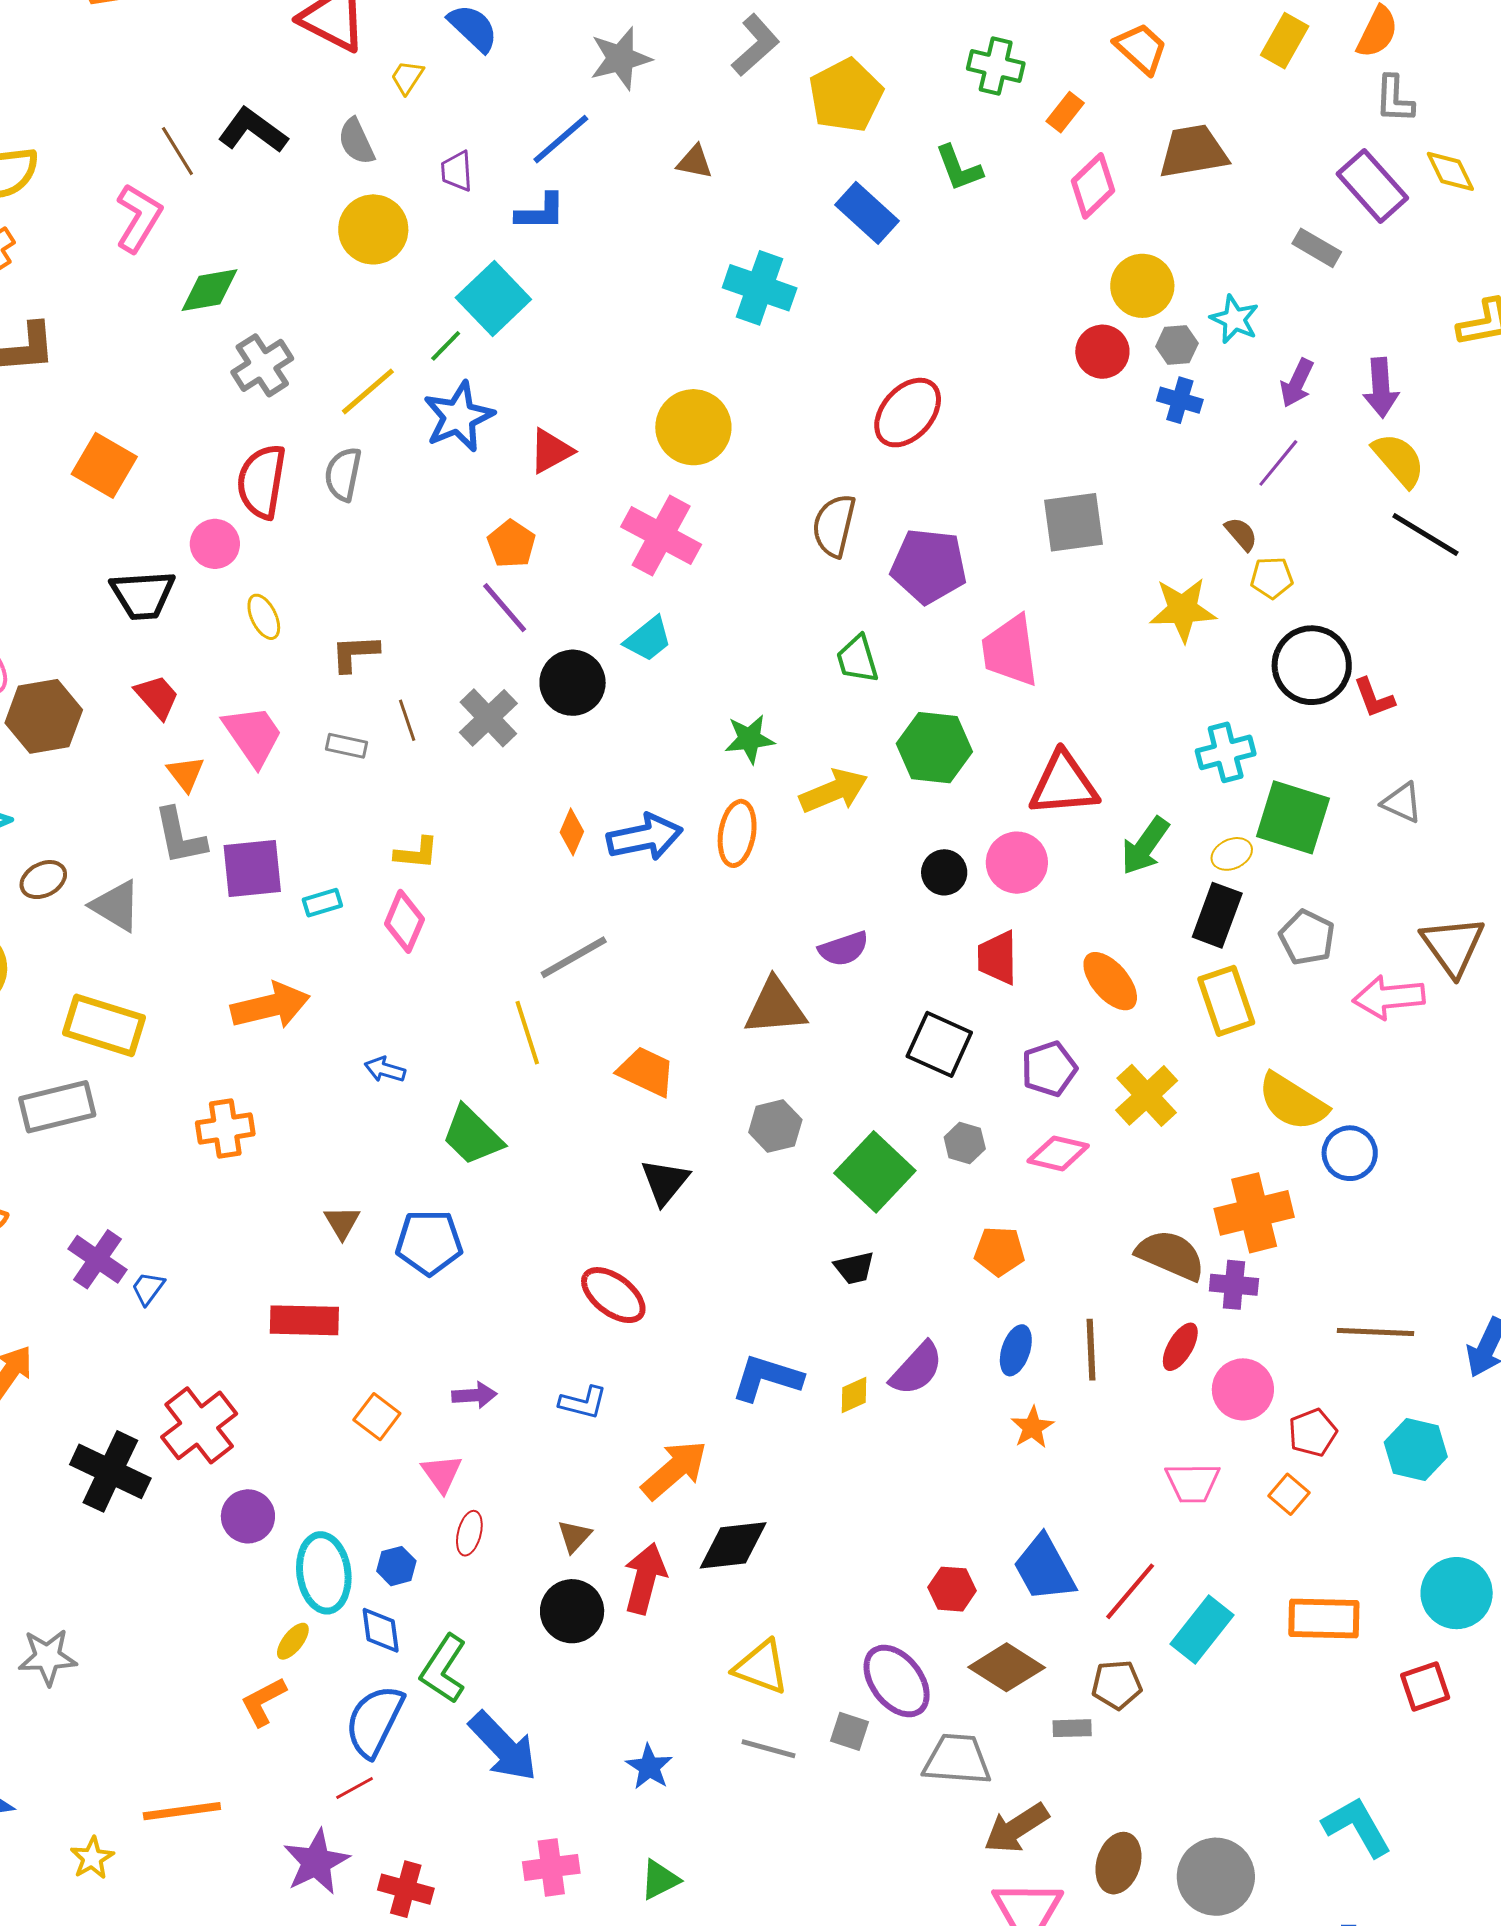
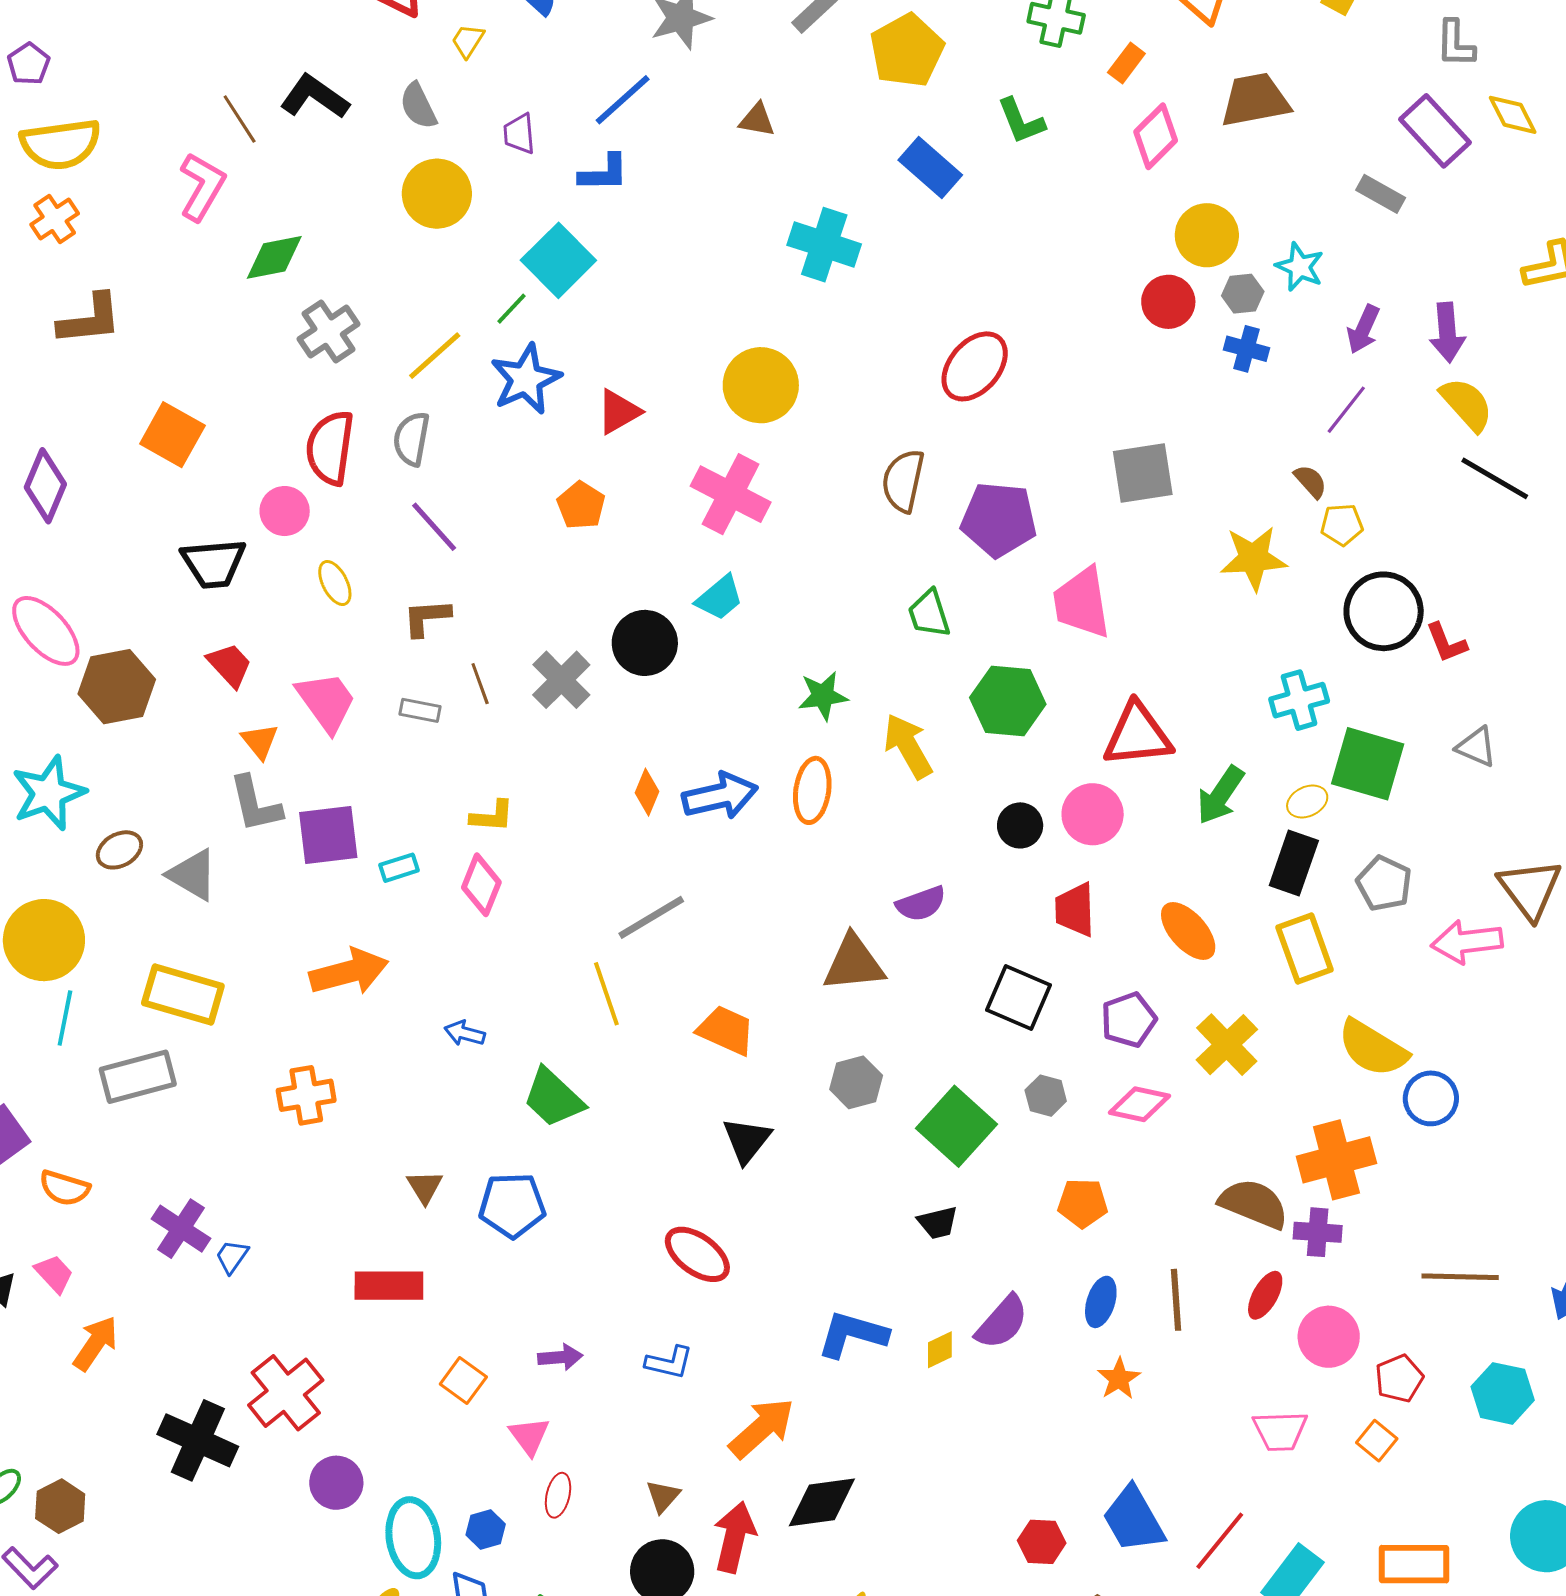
purple line: (505, 608) -> (434, 527), moved
yellow arrow: (834, 791) -> (908, 746), turned -96

